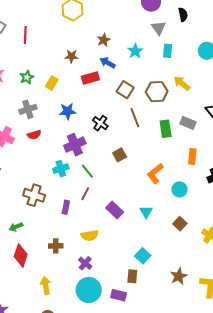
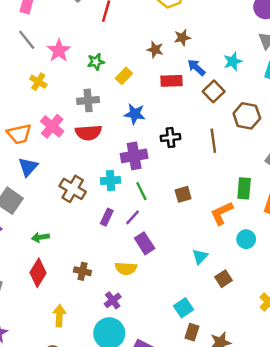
brown star: (104, 40) -> (182, 38), moved
brown square: (125, 90) -> (214, 91), moved
black cross: (100, 123) -> (171, 137), turned 35
green rectangle: (166, 129) -> (244, 188), moved
red semicircle: (34, 135) -> (88, 133), size x1.5
brown square: (120, 155) -> (183, 194), moved
brown cross: (34, 195) -> (73, 189), moved
purple rectangle: (66, 207) -> (107, 217), moved
purple rectangle: (115, 210) -> (145, 243), moved
brown square: (180, 224) -> (223, 279), moved
brown rectangle: (132, 276) -> (192, 332), moved

